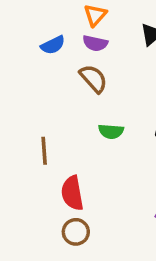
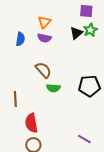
blue semicircle: (53, 45) -> (20, 39), turned -56
brown semicircle: (93, 79) -> (43, 70), moved

